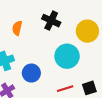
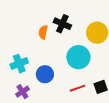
orange semicircle: (17, 28) -> (43, 32), moved

